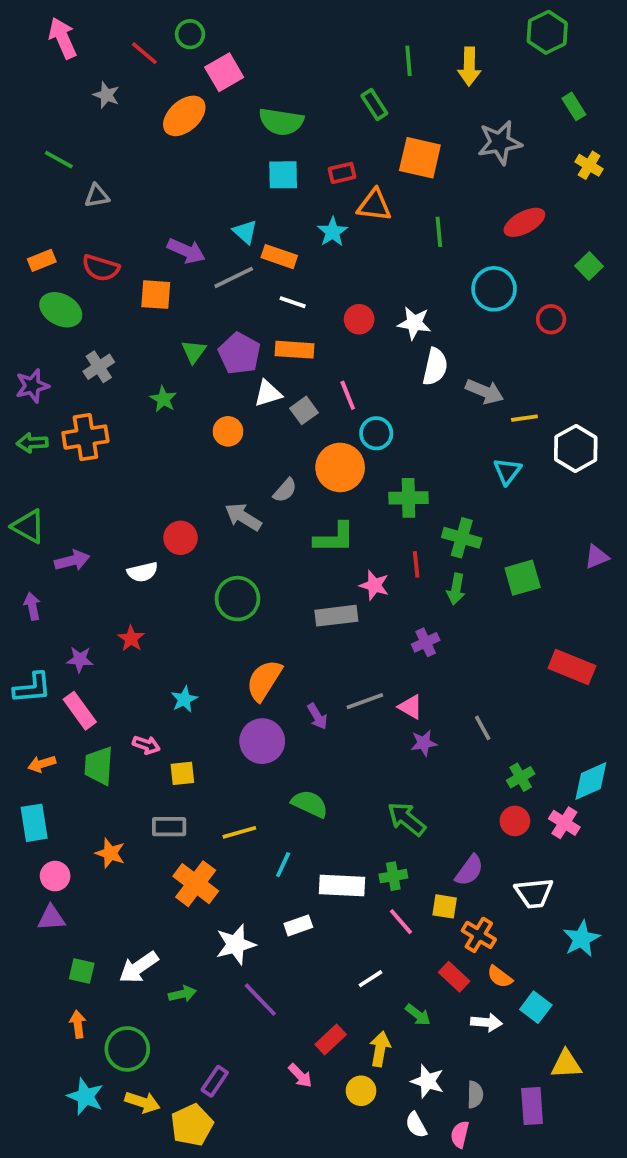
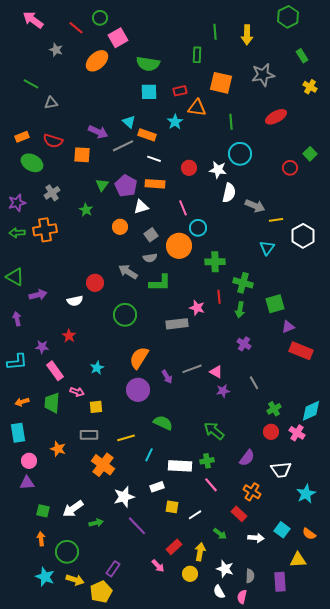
pink arrow: (63, 38) -> (33, 20), turned -30
green rectangle: (374, 105) -> (197, 55), turned 35
green square: (589, 266) -> (310, 154), moved
cyan circle: (494, 289) -> (240, 154), moved
gray square: (304, 410) -> (151, 235), moved
gray semicircle: (285, 490) -> (150, 258), turned 40
green L-shape: (334, 538) -> (160, 283), moved
purple triangle: (597, 557) -> (288, 327), moved
purple cross: (426, 642) -> (244, 344), moved, turned -32
pink rectangle: (80, 711) -> (55, 371), moved
yellow square: (445, 906) -> (172, 507), moved
orange semicircle: (500, 977) -> (309, 534), moved

